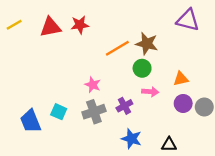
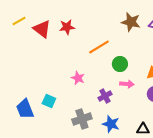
yellow line: (14, 25) -> (19, 21), moved
red triangle: (50, 27) -> (42, 29), turned 48
brown star: (147, 44) -> (131, 22), moved
gray cross: (94, 112) -> (82, 119), moved

